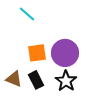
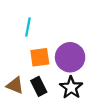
cyan line: (27, 14) -> (28, 27), moved, turned 60

